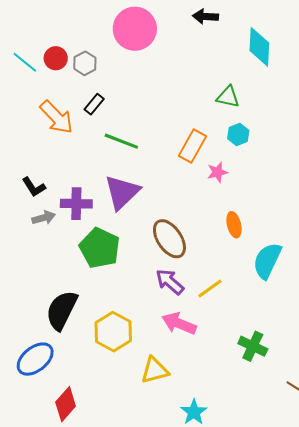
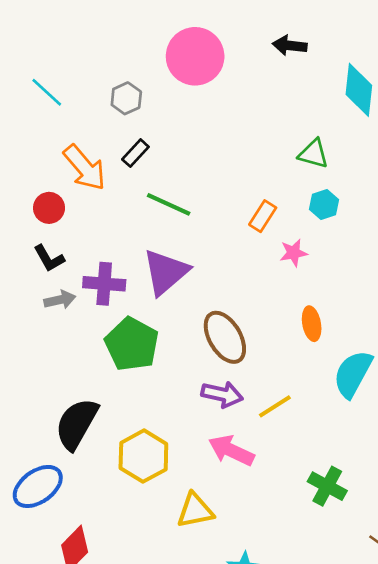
red circle: (56, 58) -> (49, 208), moved
orange rectangle: (193, 146) -> (263, 216), size x0.7
purple arrow: (170, 282) -> (222, 394), turned 148

